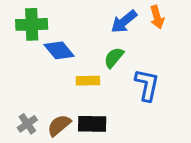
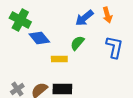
green cross: (32, 24) -> (20, 20), turned 30
blue L-shape: (147, 85) -> (114, 47), moved

